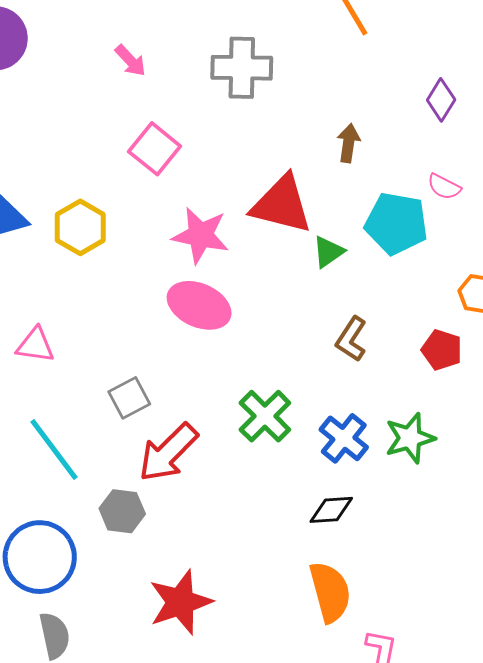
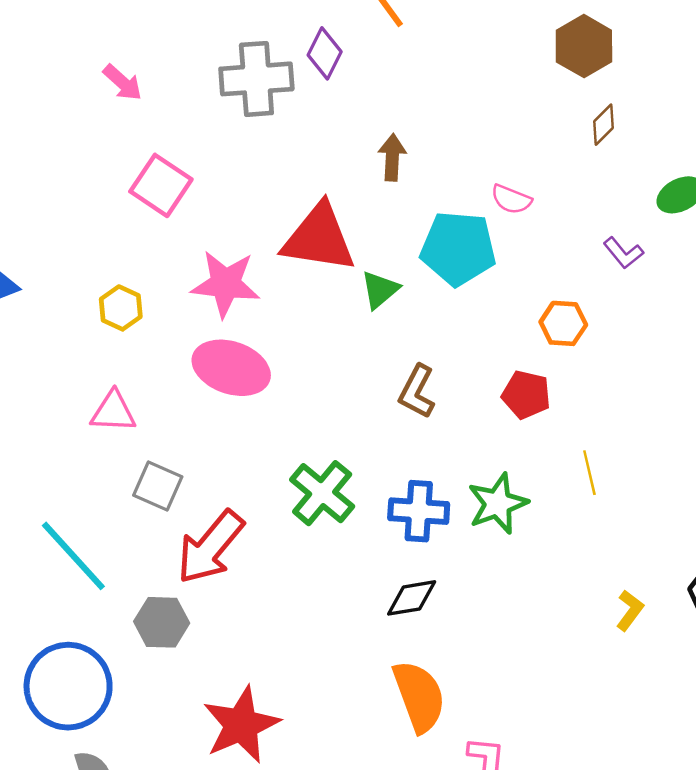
purple diamond: (441, 100) -> (325, 53), moved
yellow hexagon: (80, 227) -> (121, 308), moved, size x0.7
pink triangle: (35, 345) -> (113, 412), moved
gray square: (129, 398) -> (158, 486), turned -33
blue cross: (344, 438) -> (419, 511), turned -30

